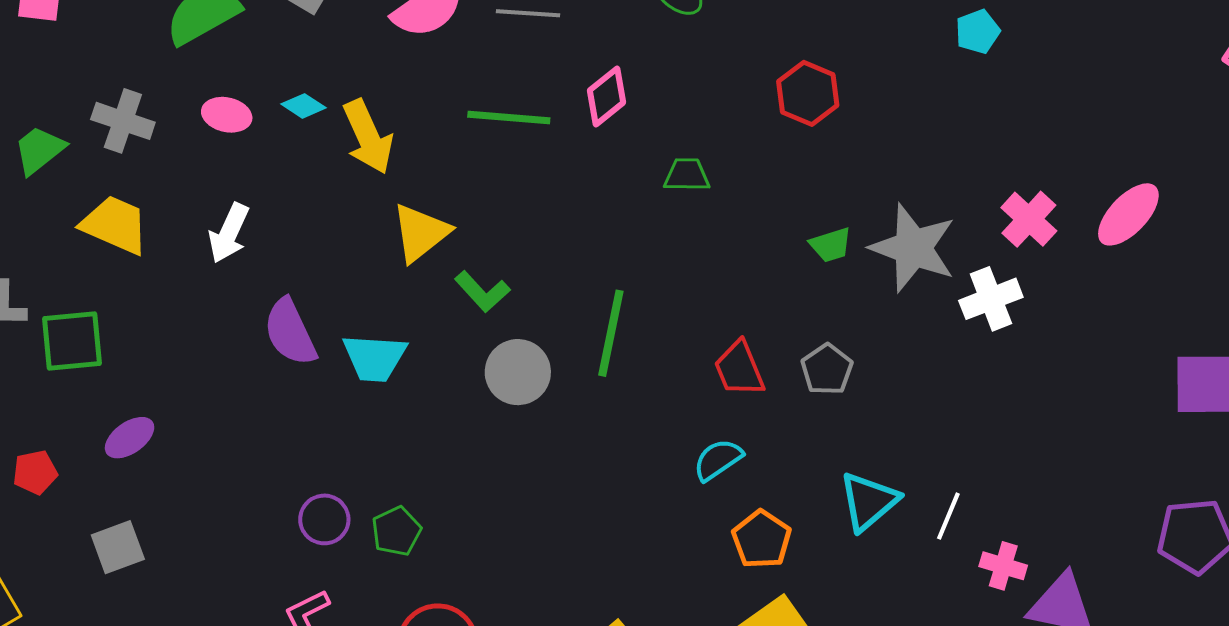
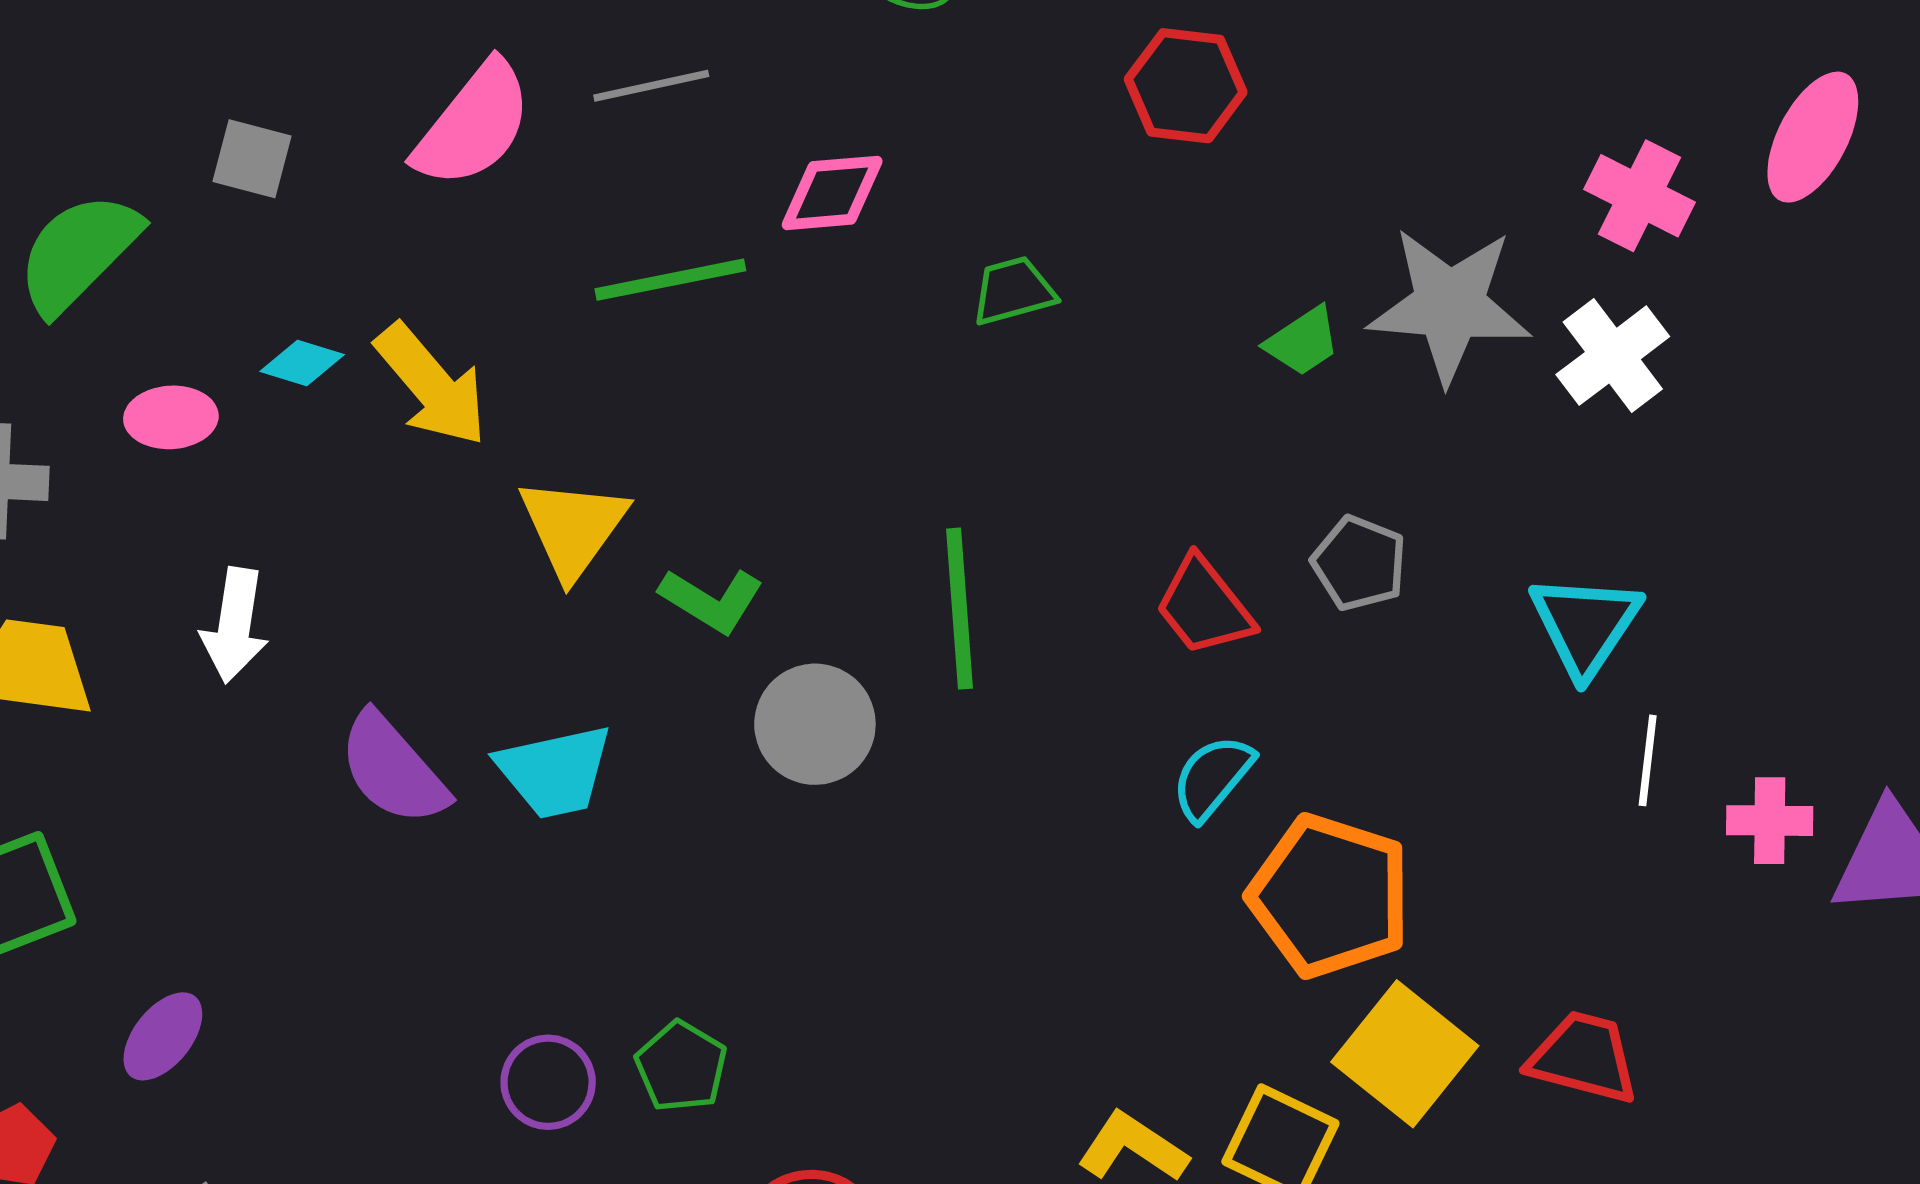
pink diamond: (607, 96) -> (832, 193), turned 50
cyan triangle: (869, 501) -> (1585, 625), moved
orange pentagon: (762, 539) -> (1330, 896), size x1.5

